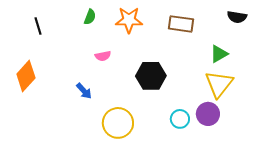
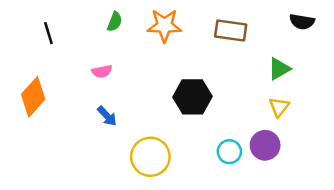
pink semicircle: (103, 56) -> (102, 71), moved
yellow triangle: (219, 84) -> (279, 107), size x0.6

